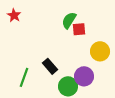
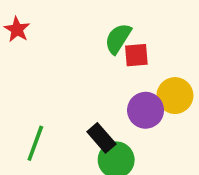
black rectangle: (50, 66) -> (101, 138), moved
purple circle: (84, 76) -> (146, 110), moved

